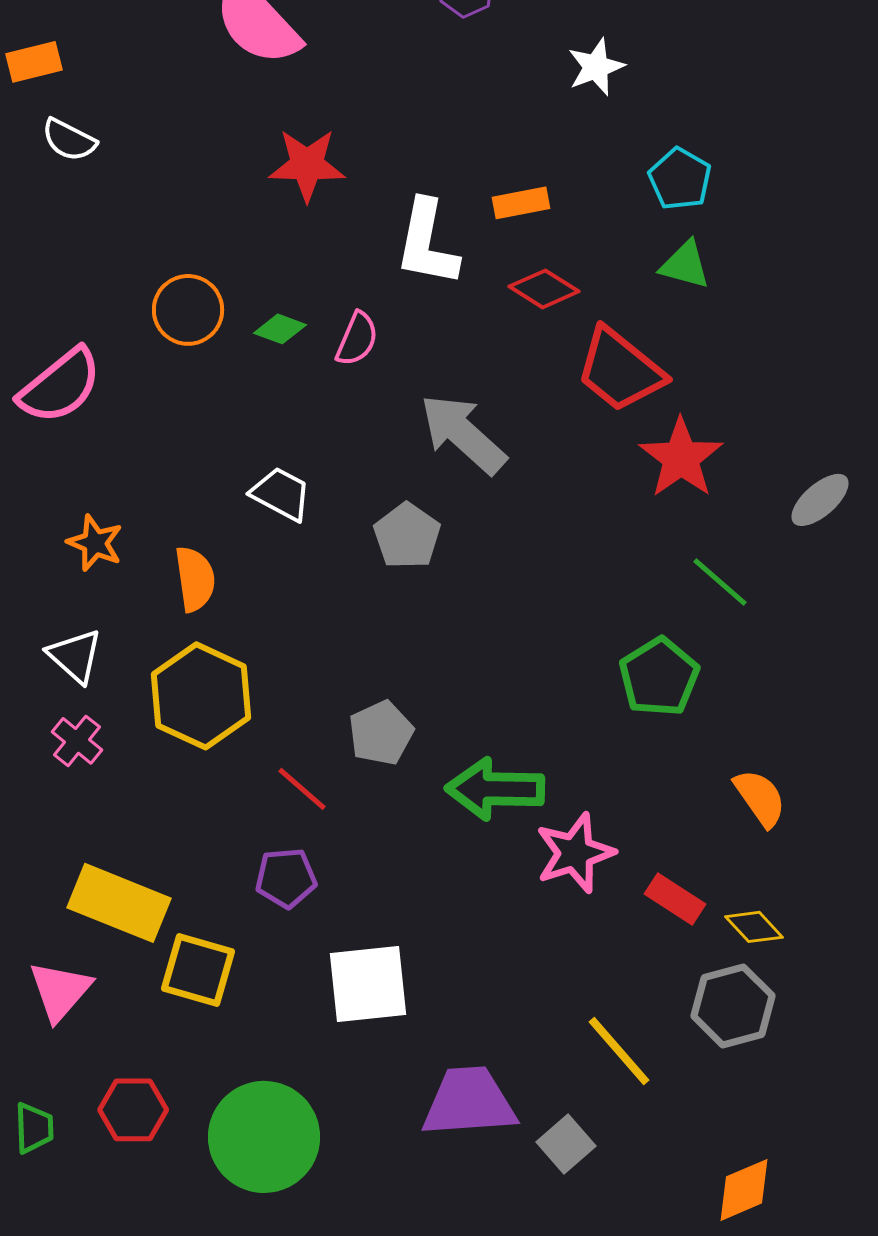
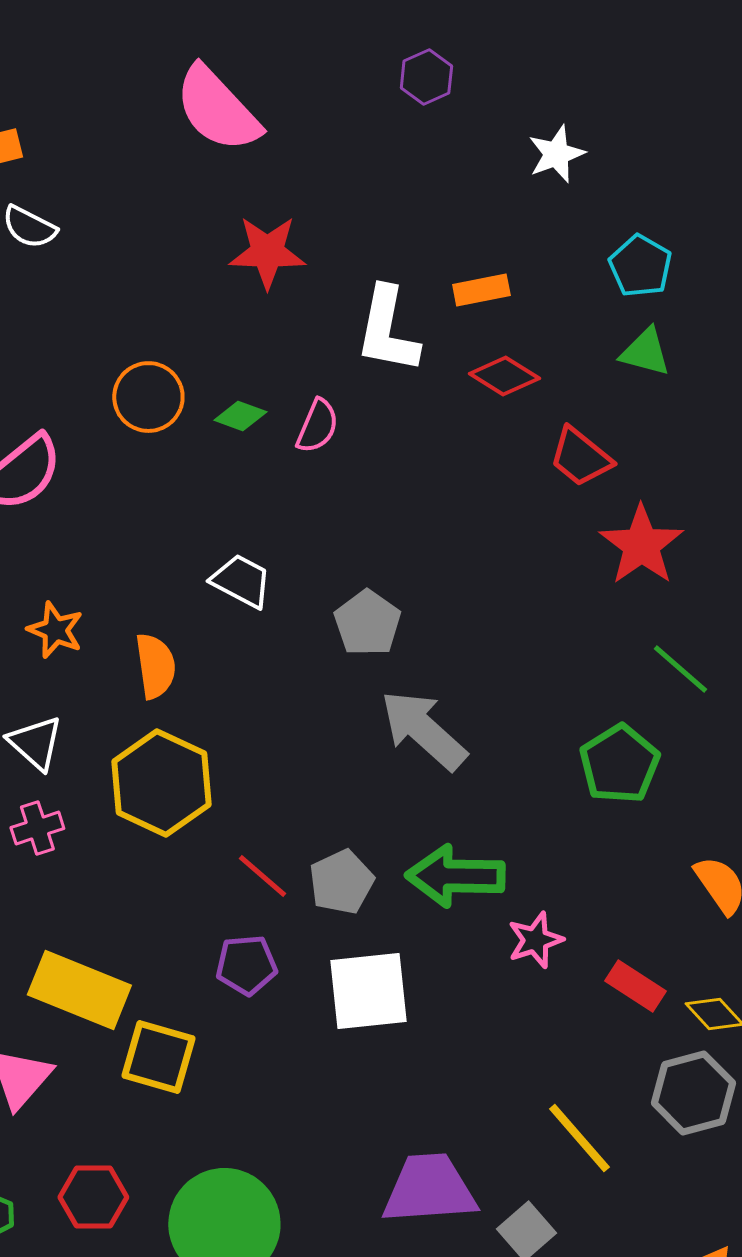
red trapezoid: (620, 370) -> (580, 457), size x0.7
gray arrow: (463, 434) -> (423, 730), moved
gray pentagon: (381, 733) -> (341, 882), moved
pink cross: (77, 741) -> (37, 828), turned 33
pink star: (575, 853) -> (535, 940), size x0.7
white square: (368, 984) -> (368, 991), moved

